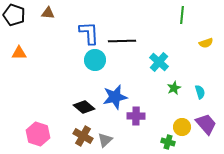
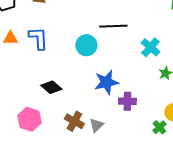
blue L-shape: (89, 33) -> (38, 38), moved
black diamond: (84, 107) -> (51, 87), moved
green cross: (168, 142) -> (159, 127), turned 32

